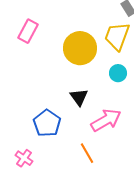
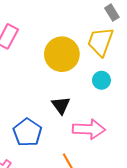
pink arrow: (106, 120) -> (89, 129), turned 32

